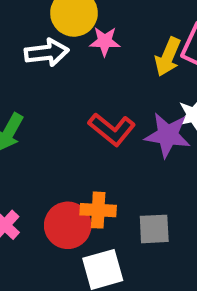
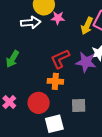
red L-shape: (112, 129) -> (60, 59), turned 115
orange cross: (98, 210) -> (55, 81), moved

